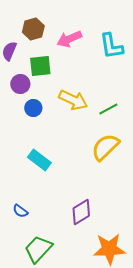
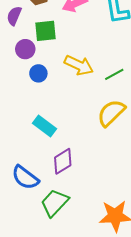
blue semicircle: (20, 211) -> (25, 178), size x1.8
purple diamond: (81, 212) -> (63, 161), moved
green trapezoid: (38, 249) -> (55, 203), moved

